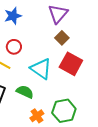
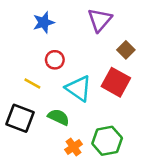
brown square: (62, 38) -> (126, 50), moved
red circle: (14, 47) -> (55, 60), moved

